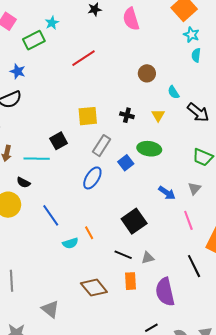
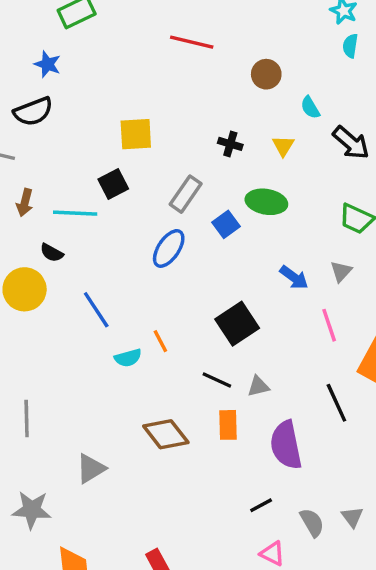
red line: (84, 58) -> (192, 42), moved, turned 45
yellow square: (88, 116) -> (136, 134), moved
gray triangle: (50, 309) -> (91, 469), turned 48

